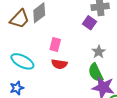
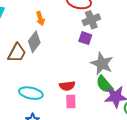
pink rectangle: (55, 45) -> (71, 101), moved
gray star: (99, 52) -> (102, 64), size x1.6

